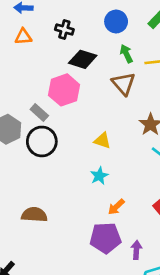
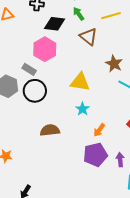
green arrow: (126, 54) -> (79, 14), moved
yellow triangle: (102, 140) -> (80, 82), size x1.5
brown semicircle: (34, 215) -> (50, 130), moved

